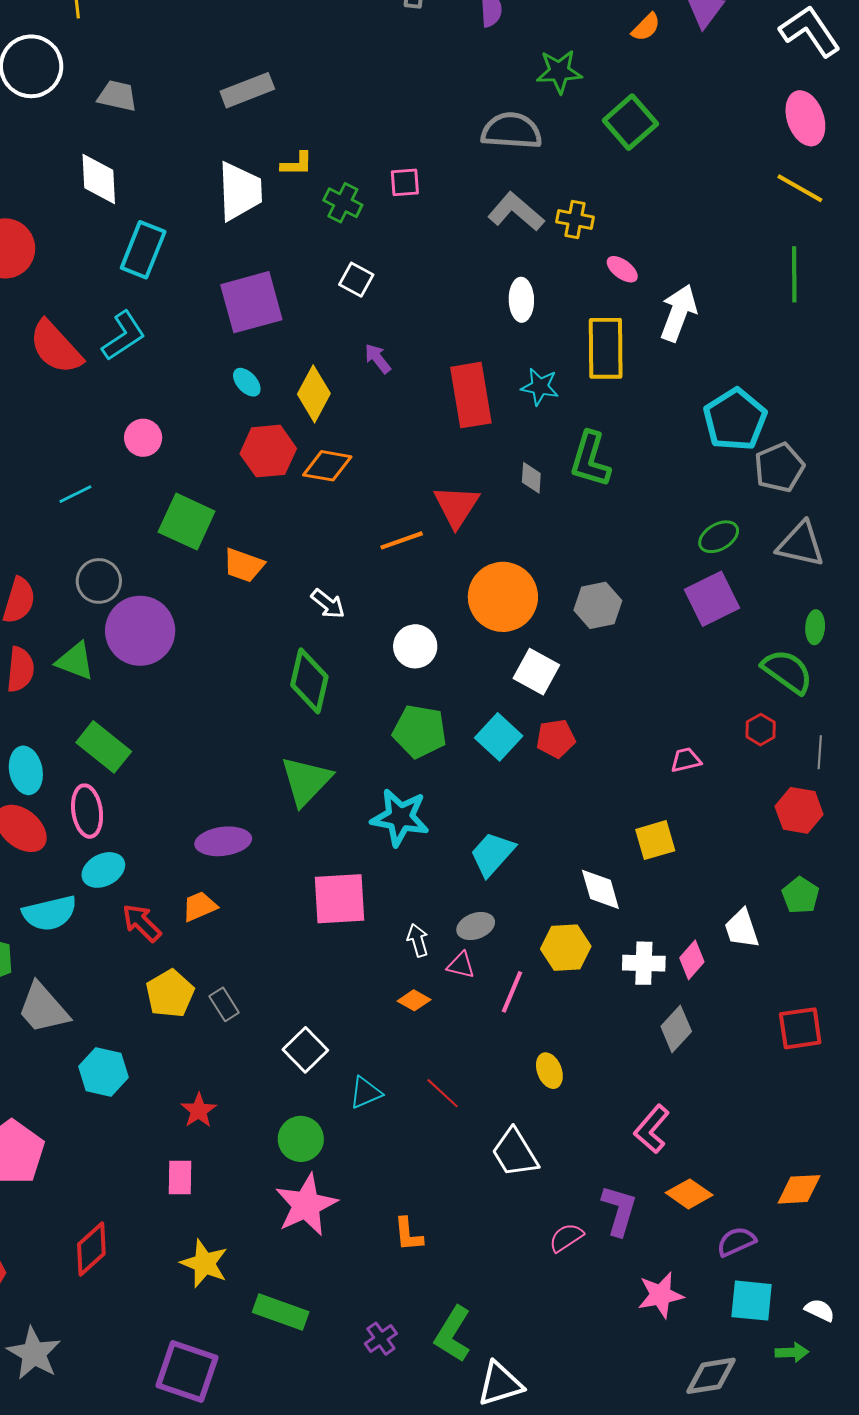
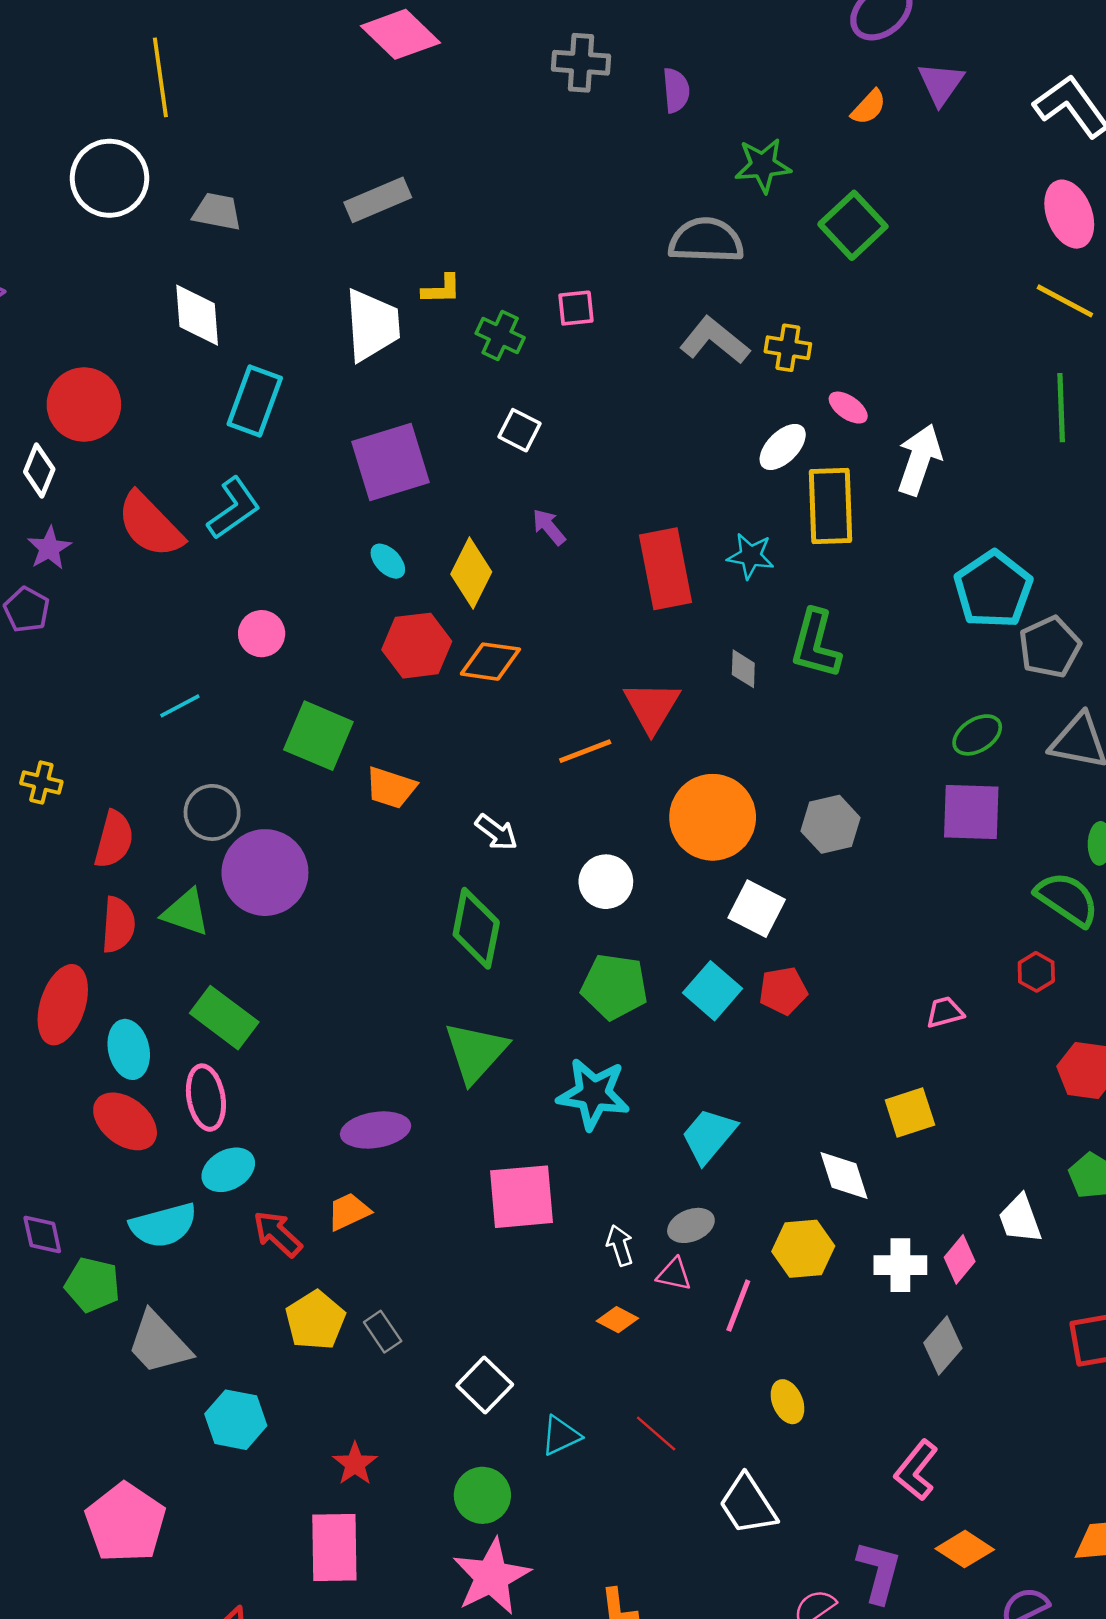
white ellipse: (521, 300) -> (783, 447), moved, turned 48
purple square: (712, 599) -> (971, 812), turned 30
pink rectangle: (180, 1178) -> (334, 1548), size x1.6

